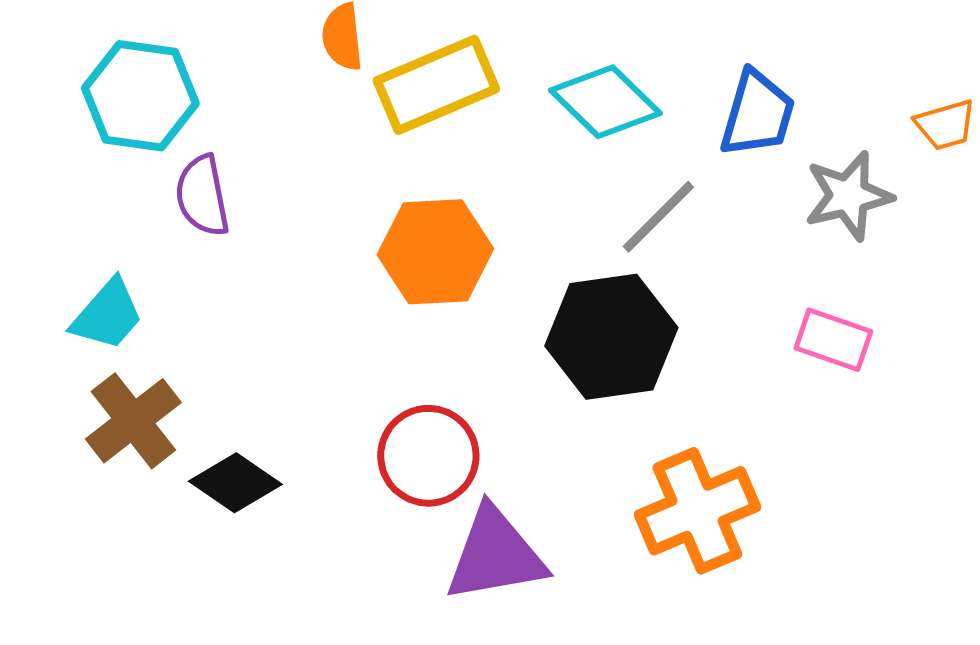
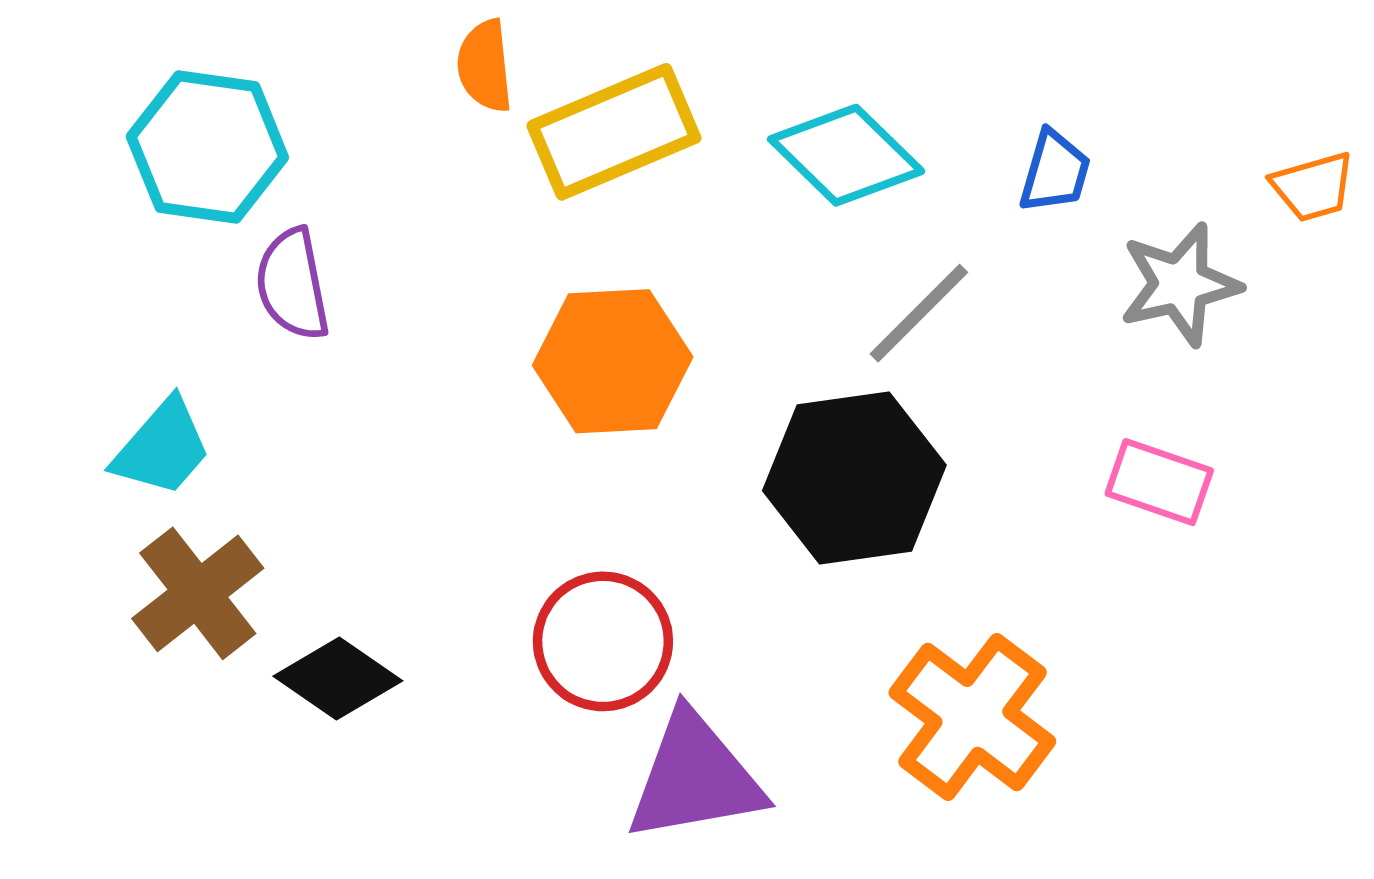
blue trapezoid: (757, 114) -> (1055, 172), size x0.7
orange cross: (697, 511) -> (972, 717), turned -30

